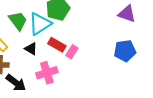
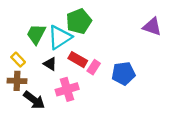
green trapezoid: (18, 21) -> (36, 34), turned -115
blue pentagon: (125, 51) -> (123, 73), moved

